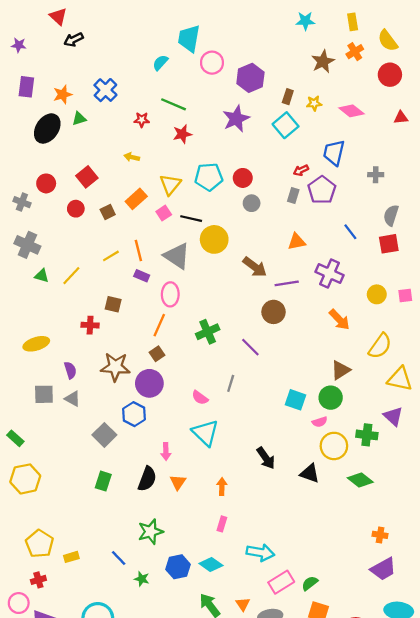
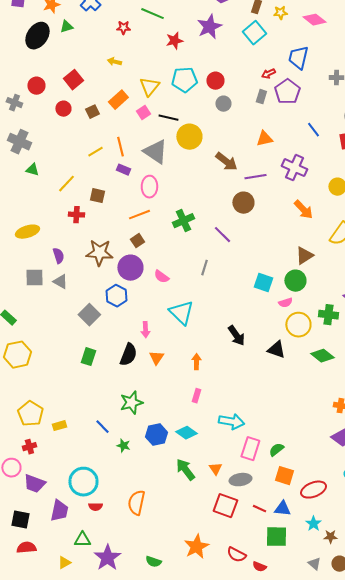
red star: (182, 134) -> (174, 41), moved
yellow line: (71, 276) -> (66, 184), moved
orange line: (159, 325) -> (139, 215), turned 45
pink semicircle: (200, 398) -> (161, 277), moved
pink rectangle: (281, 582) -> (250, 449), turned -40

